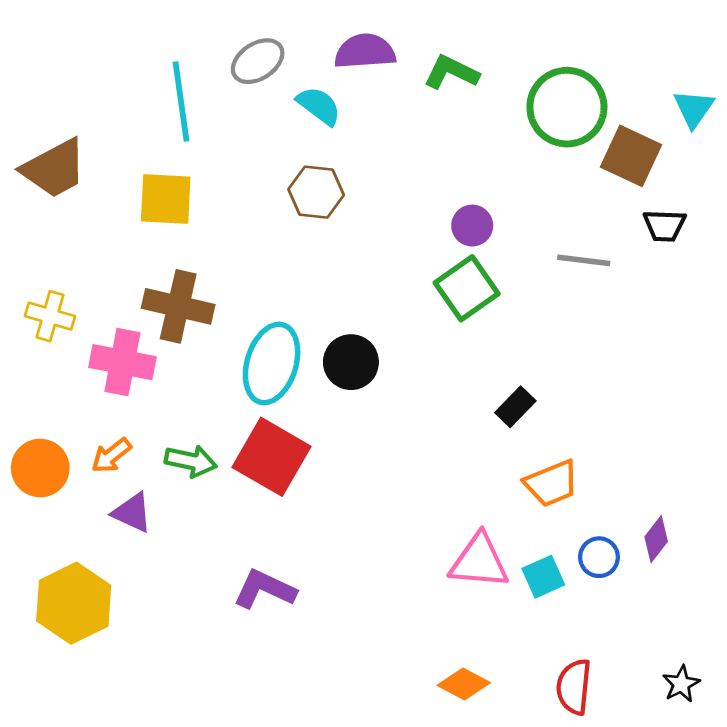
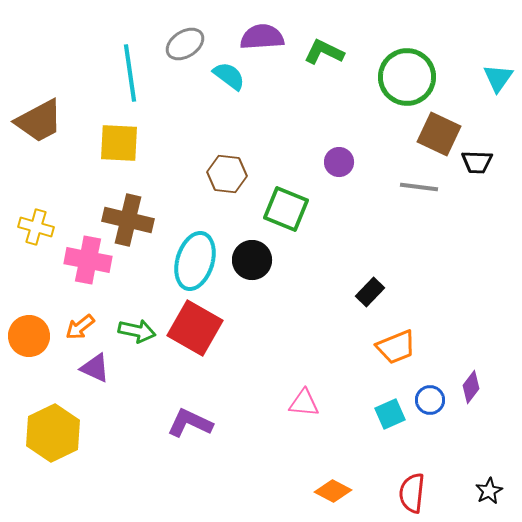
brown square: (631, 156) -> (439, 134), moved
brown hexagon: (316, 192) -> (227, 174), moved
green square: (467, 288) -> (286, 209), moved, turned -33
pink triangle: (479, 561) -> (304, 403), moved, size x0.7

